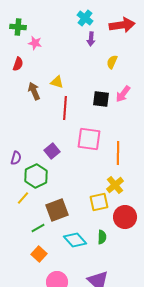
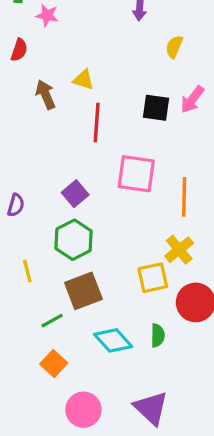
green hexagon: (36, 176) -> (74, 240), moved
yellow line: (23, 198) -> (27, 271), turned -56

